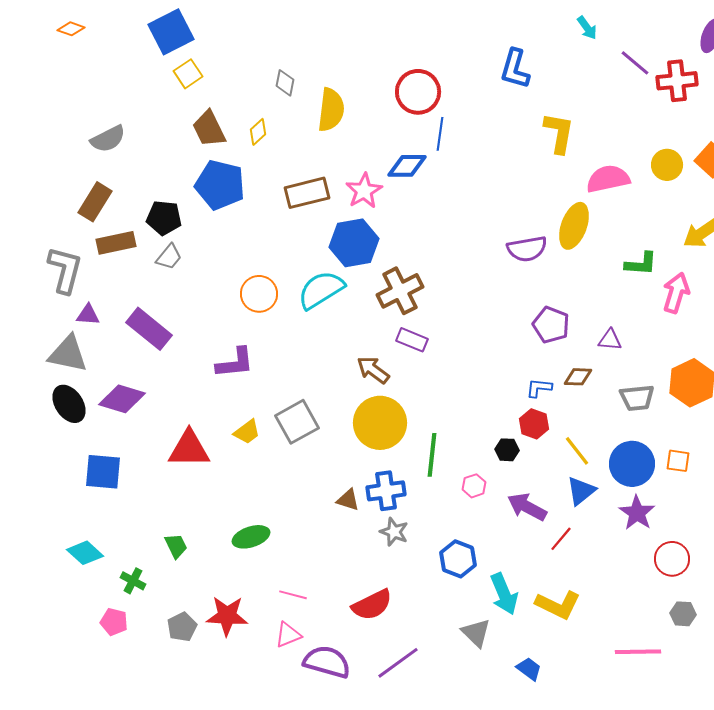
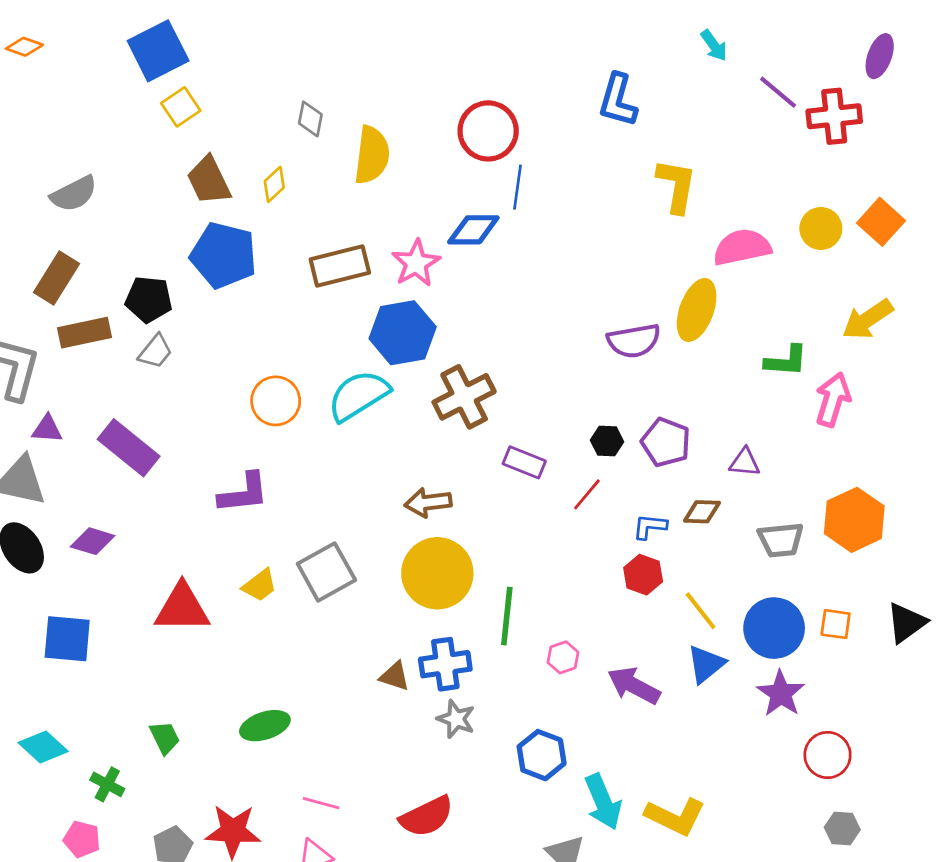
purple rectangle: (412, 340) -> (524, 462), moved
brown arrow: (373, 370) -> (428, 502), turned -44
purple diamond: (122, 399) -> (93, 541), size x0.7
black hexagon: (507, 450) -> (607, 441), moved
red line: (561, 539) -> (587, 494), moved

